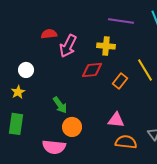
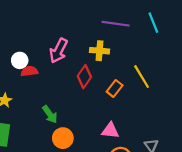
red semicircle: (49, 34) -> (29, 71), moved
white circle: (26, 70) -> (20, 60), moved
red diamond: (92, 70) -> (84, 77), turned -50

